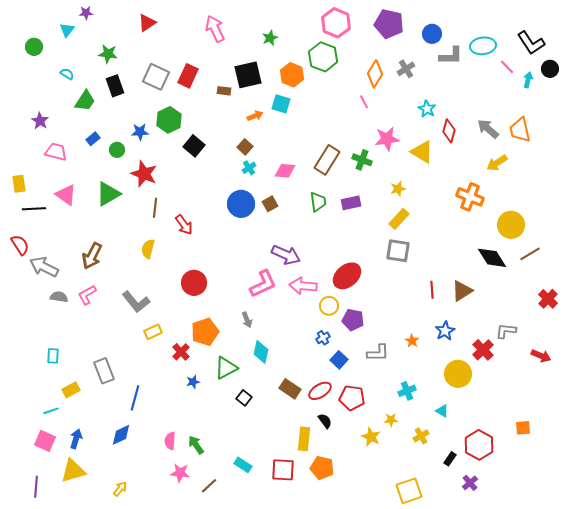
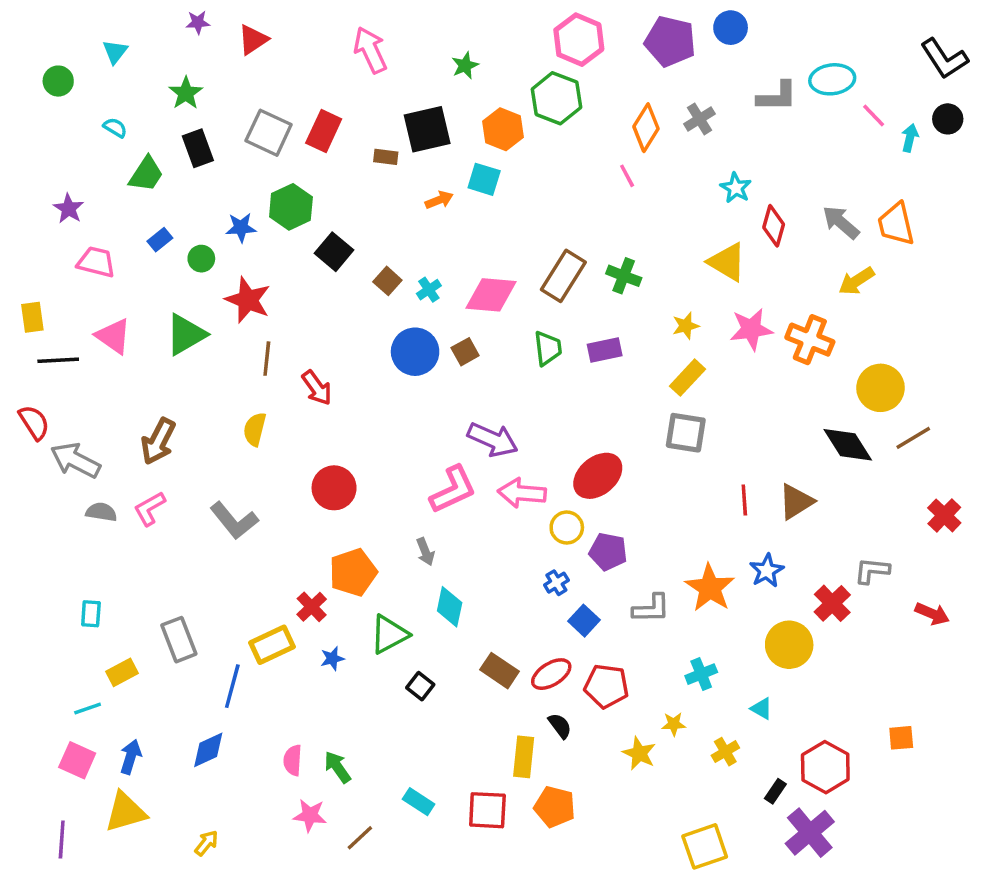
purple star: (86, 13) -> (198, 22), moved
blue circle: (432, 34) -> (731, 28), moved
black L-shape: (531, 43) -> (944, 59), moved
green star: (108, 54) -> (186, 93), turned 30
pink star: (387, 139) -> (751, 329), moved
brown square: (245, 147) -> (387, 281), moved
pink diamond: (285, 171) -> (491, 295), size x1.4
yellow rectangle: (153, 332) -> (272, 645), moved, size x1.4
orange star: (412, 341) -> (710, 588), size x2.0
purple cross: (470, 483) -> (810, 833), size x1.8

